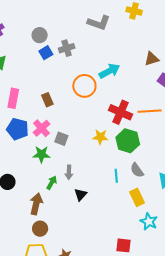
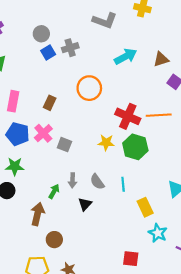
cyan arrow: (109, 71) -> (126, 56), moved
brown rectangle: (47, 100) -> (50, 103), turned 48
green star: (41, 154) -> (15, 166), moved
gray semicircle: (137, 170) -> (97, 182), moved
brown circle: (40, 229) -> (54, 240), moved

